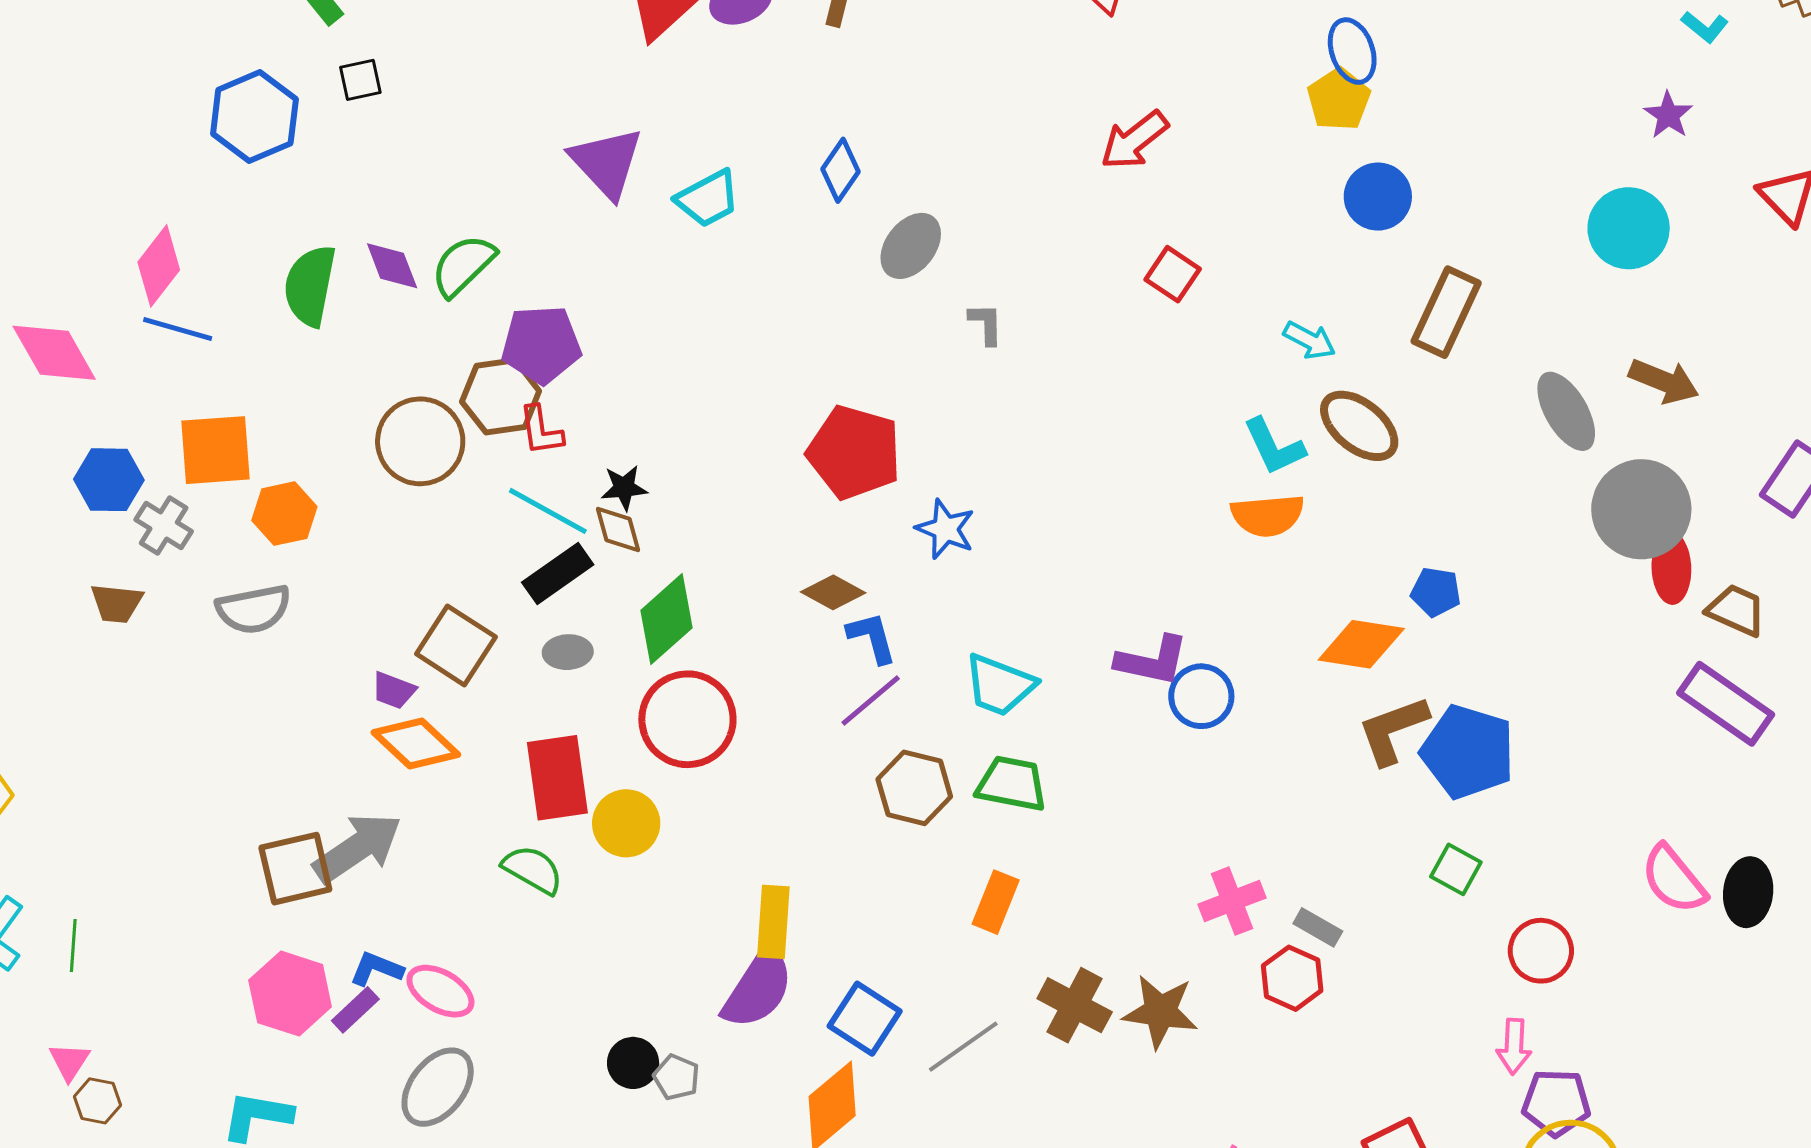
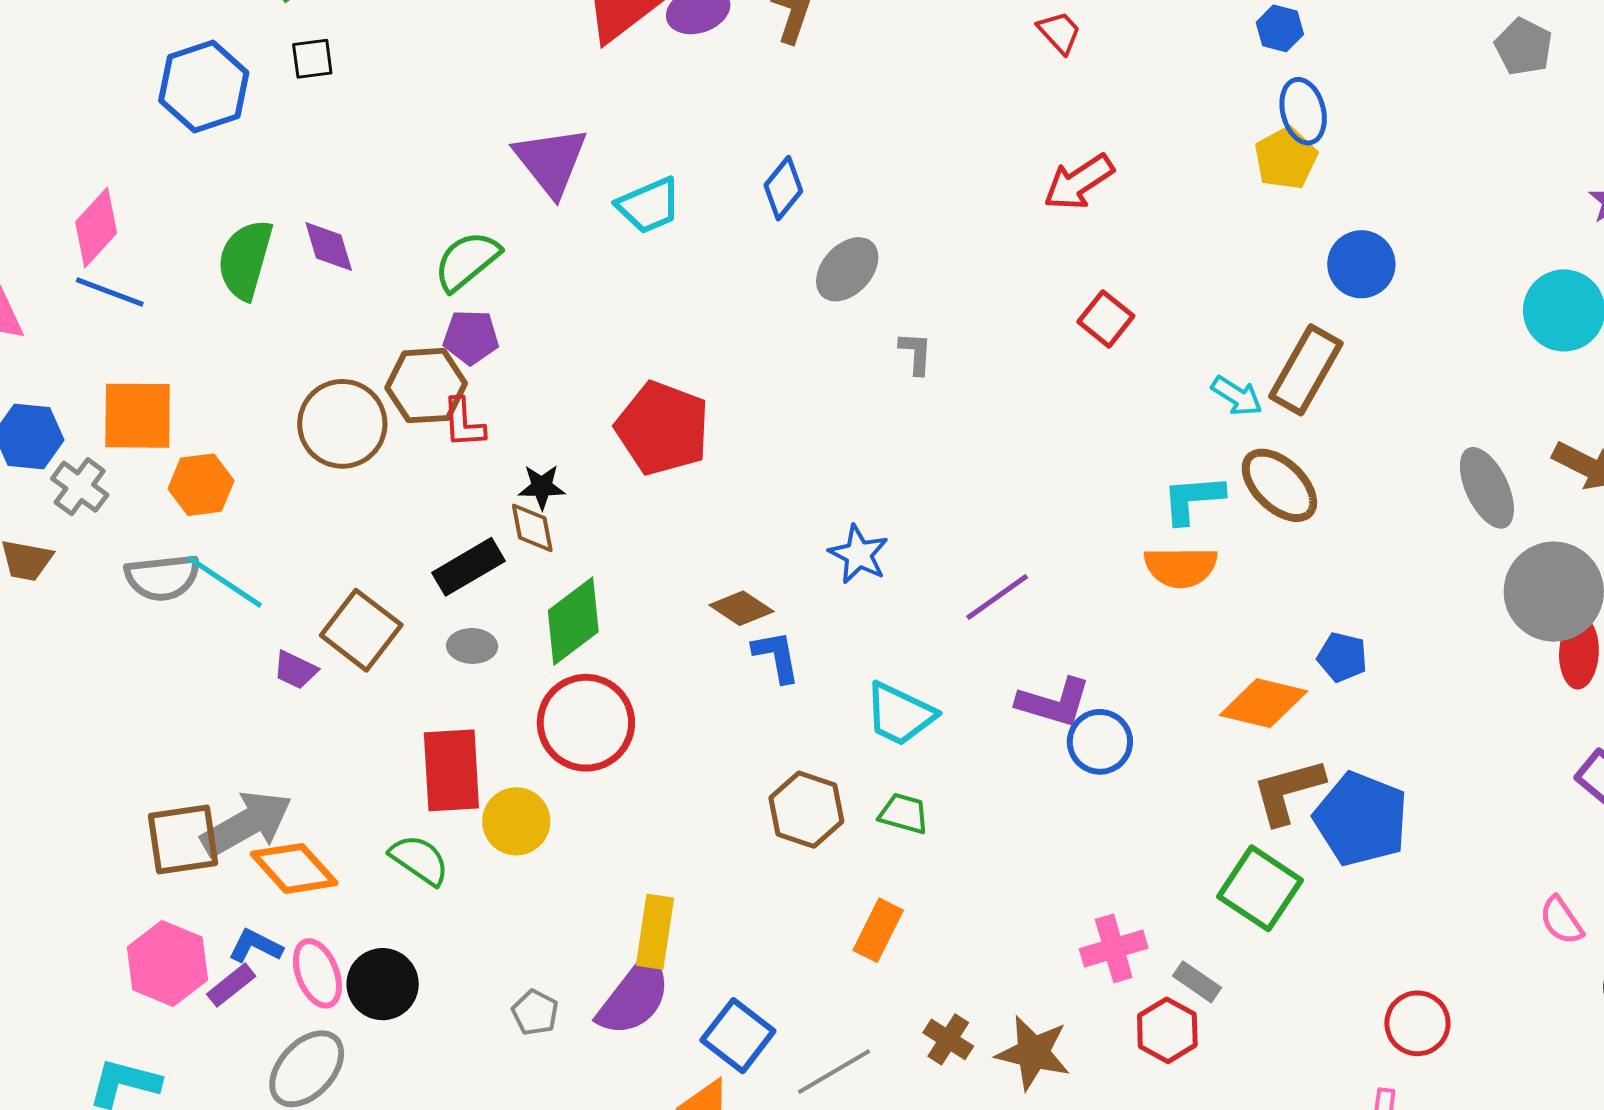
blue circle: (1378, 197) -> (1361, 264), moved
green semicircle: (463, 265) -> (467, 261), moved
brown rectangle: (1446, 312) -> (1306, 370), moved
purple pentagon: (541, 344) -> (471, 337), size x0.7
cyan L-shape: (1274, 447) -> (1193, 499), turned 106
red pentagon: (854, 452) -> (663, 428), moved
cyan line: (548, 511) -> (224, 582), moved
purple line: (871, 701) -> (997, 597), moved
orange diamond: (416, 744) -> (294, 868), moved
green trapezoid: (1012, 784) -> (904, 814), size x0.7
green square: (1456, 869) -> (1260, 888), moved, size x1.6
pink semicircle: (1674, 879) -> (1561, 920), moved, size x0.7
pink ellipse: (440, 991) -> (317, 973), turned 34
brown cross: (1075, 1005) -> (948, 1039), size x0.7
black circle: (633, 1063) -> (383, 984), moved, size x1.4
gray pentagon: (676, 1077) -> (535, 1013), moved

